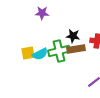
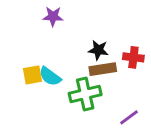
green cross: (59, 51) -> (85, 94), moved
cyan semicircle: (40, 54) -> (50, 76), turned 63

